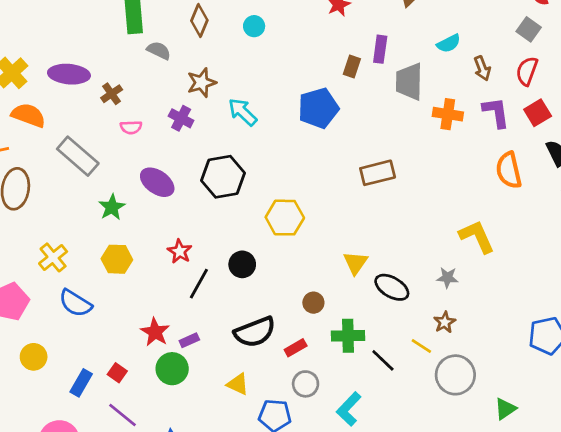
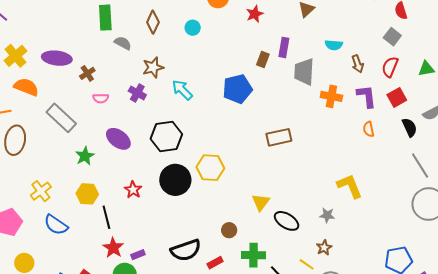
cyan semicircle: (449, 43) -> (334, 45), turned 30
orange semicircle: (509, 170) -> (369, 129), moved, size x0.6
black circle: (242, 264) -> (175, 180), moved, size x1.6
black line: (199, 284) -> (106, 217), moved, turned -45

